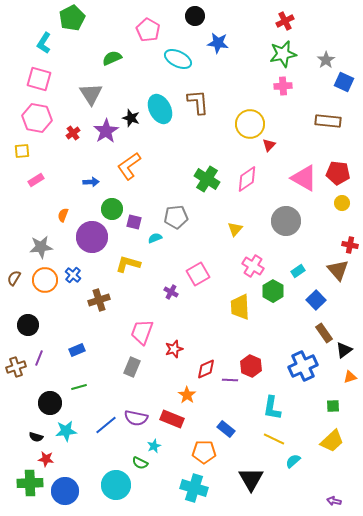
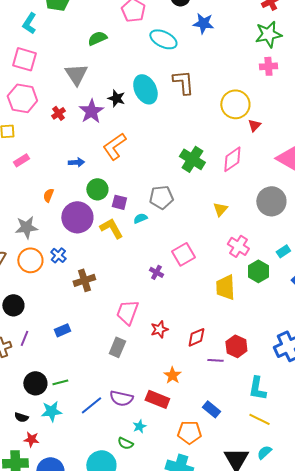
yellow L-shape: (128, 264) -> (111, 228), moved, turned 45
red diamond: (206, 369) -> (196, 337), moved
green line: (79, 387) -> (60, 382), moved
cyan semicircle: (293, 461) -> (264, 452), moved

